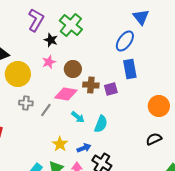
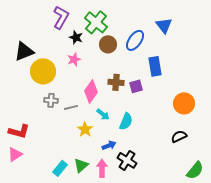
blue triangle: (141, 17) -> (164, 25), moved
blue ellipse: (125, 41) -> (135, 40), moved
brown circle: (73, 69) -> (108, 44), moved
pink diamond: (66, 94) -> (91, 91), turned -65
gray line: (46, 110) -> (71, 107), turned 40
yellow star: (60, 144) -> (85, 129), moved

